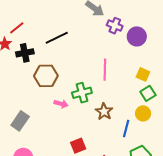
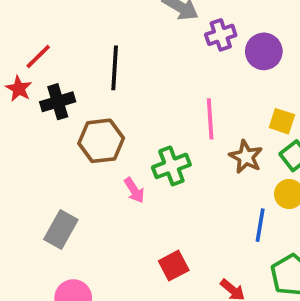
purple cross: (115, 26) -> (221, 35), turned -35
black line: (57, 38) -> (115, 68), turned -55
pink arrow: (61, 104) -> (134, 190), turned 48
brown star: (104, 112) -> (246, 157), moved

